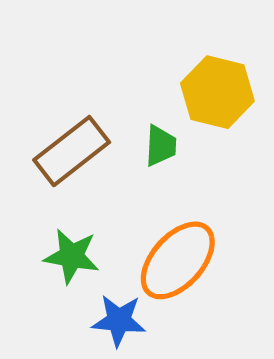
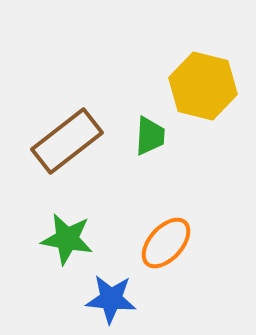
orange ellipse: (178, 260) -> (166, 243), size x0.7

